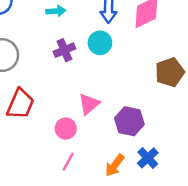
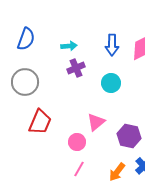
cyan circle: (100, 43) -> (111, 83), moved
purple cross: (64, 50) -> (76, 68), moved

